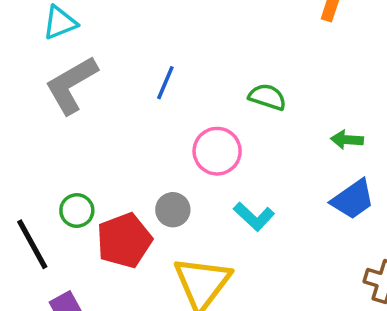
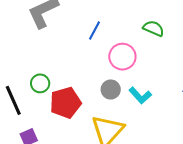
blue line: (165, 83) -> (95, 30), moved
gray circle: (173, 210) -> (111, 89), moved

